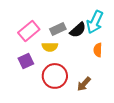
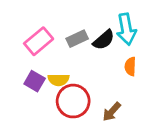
cyan arrow: (95, 22) -> (126, 29), turned -35
yellow semicircle: (50, 47) -> (59, 80), moved
purple square: (26, 61) -> (35, 81), turned -35

